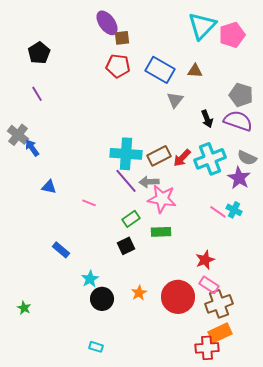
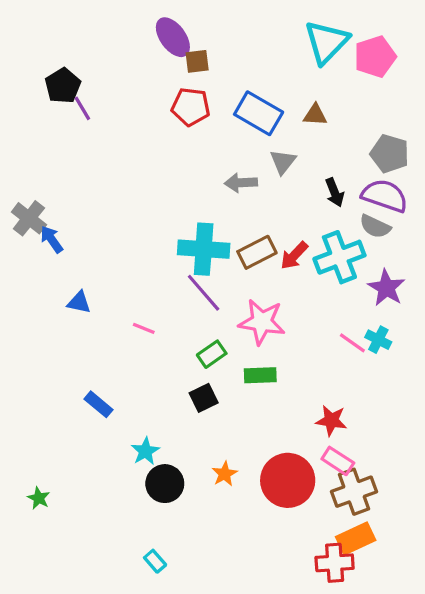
purple line: (37, 94) -> (82, 108), moved
gray semicircle: (247, 158) -> (375, 226), moved
gray arrow: (149, 182) -> (241, 183), moved
red star: (205, 260) -> (331, 420), turned 30
cyan rectangle: (96, 347) -> (155, 561), turned 32

